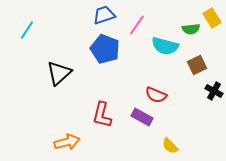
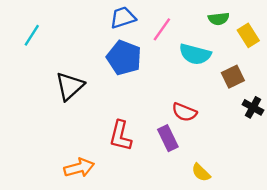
yellow rectangle: (212, 18) -> (248, 35), moved
green semicircle: (191, 29) -> (219, 19), moved
purple rectangle: (142, 117) -> (168, 138), turned 35

